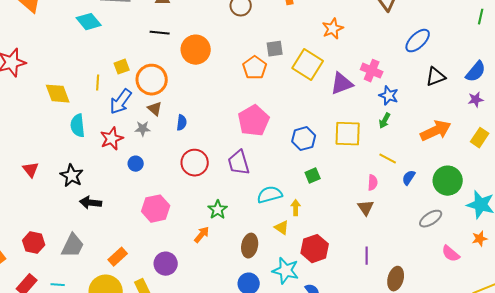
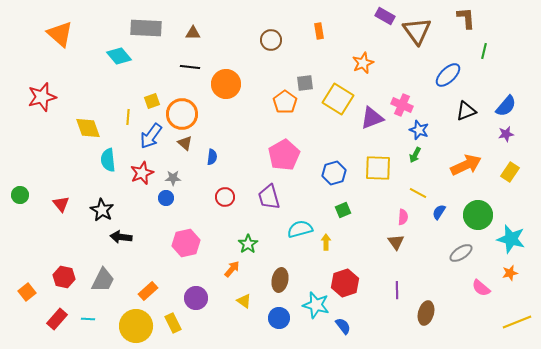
green line: (481, 17) -> (484, 51), moved
gray star: (143, 129) -> (173, 178), moved
red circle: (195, 163) -> (225, 197), size x0.7
yellow triangle: (282, 228) -> (244, 301), moved

